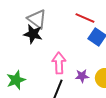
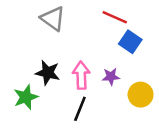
black star: (33, 34) -> (48, 73), moved
purple star: (82, 76) -> (111, 77), moved

